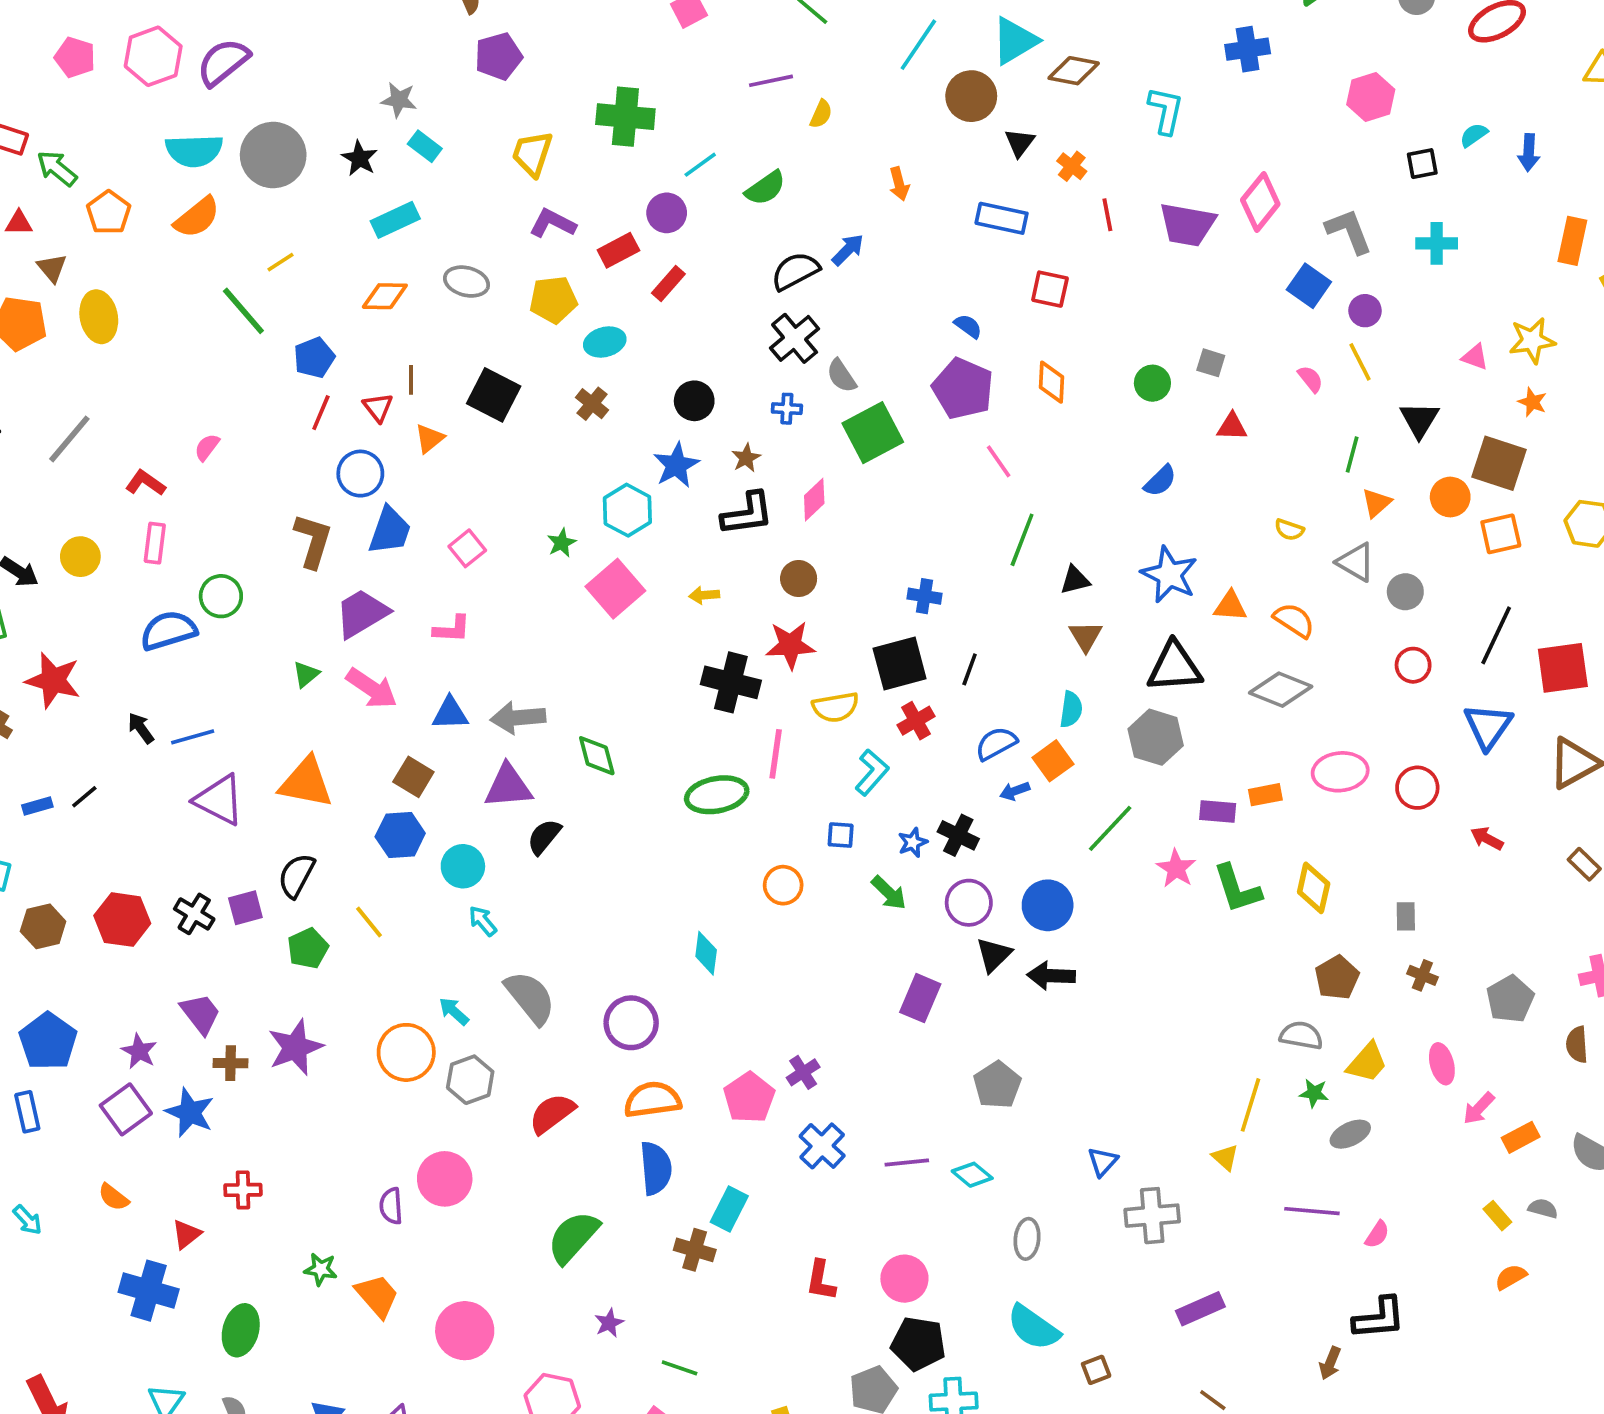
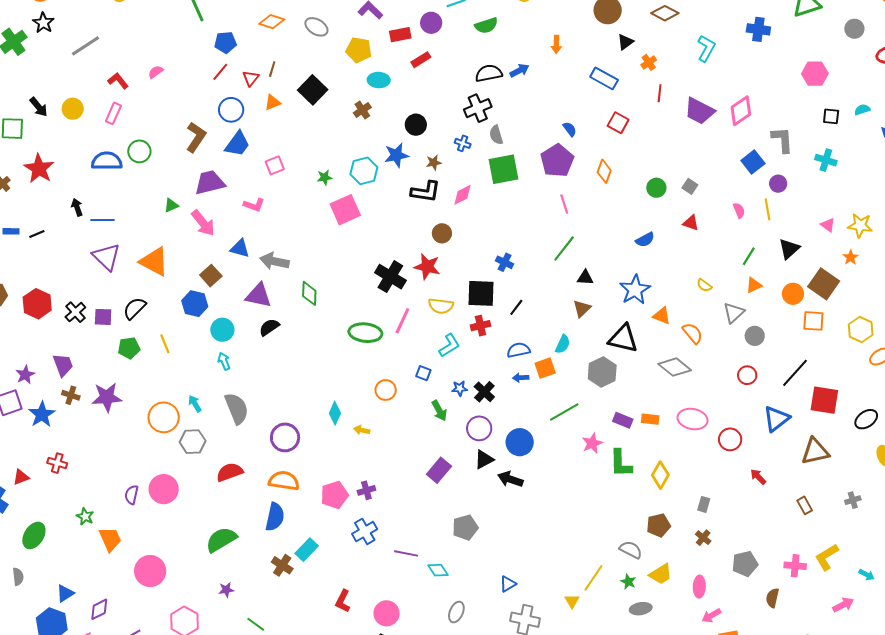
gray triangle: (1356, 562) -> (734, 313), turned 30
yellow arrow: (704, 595) -> (362, 430), moved

